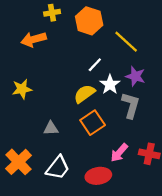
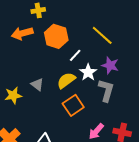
orange hexagon: (89, 21) -> (56, 36), moved
yellow star: (22, 89) -> (13, 95), moved
gray triangle: (51, 128) -> (37, 84), moved, turned 40

